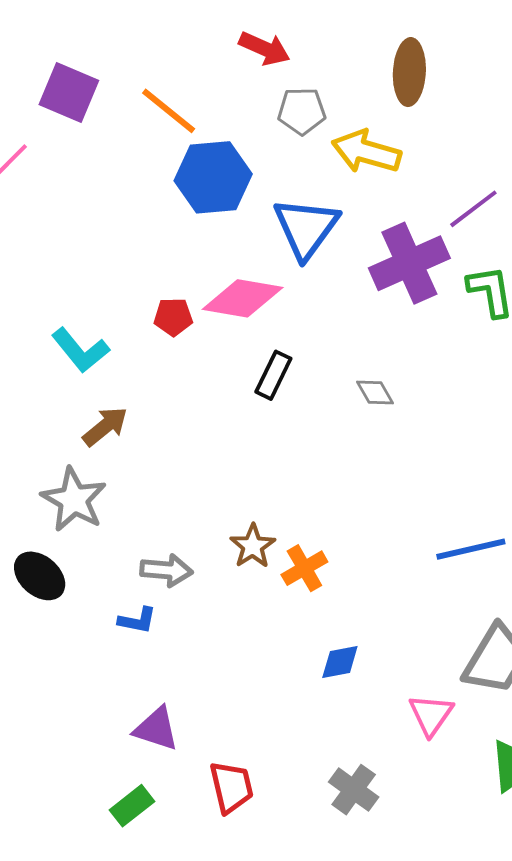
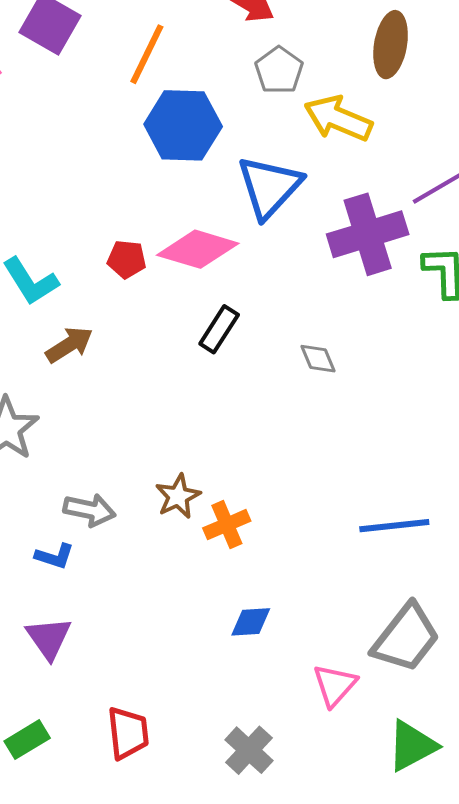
orange line: (169, 111) -> (147, 54), turned 70
gray pentagon: (302, 111) -> (279, 70), turned 30
brown arrow: (105, 426) -> (69, 345), moved
purple triangle: (156, 729) -> (49, 638), moved, turned 30

